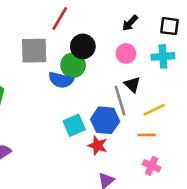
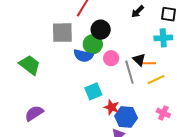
pink circle: (126, 53) -> (111, 58), moved
blue hexagon: (105, 120) -> (126, 117), moved
orange line: (147, 135) -> (149, 63), moved
pink cross: (152, 166) -> (163, 113), moved

